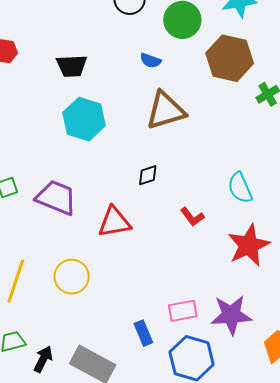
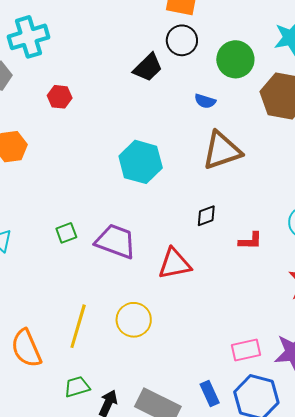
black trapezoid: (72, 66) -> (148, 67), moved, turned -40
red L-shape: (192, 217) -> (250, 241), moved, turned -50
blue rectangle: (143, 333) -> (210, 394), moved

